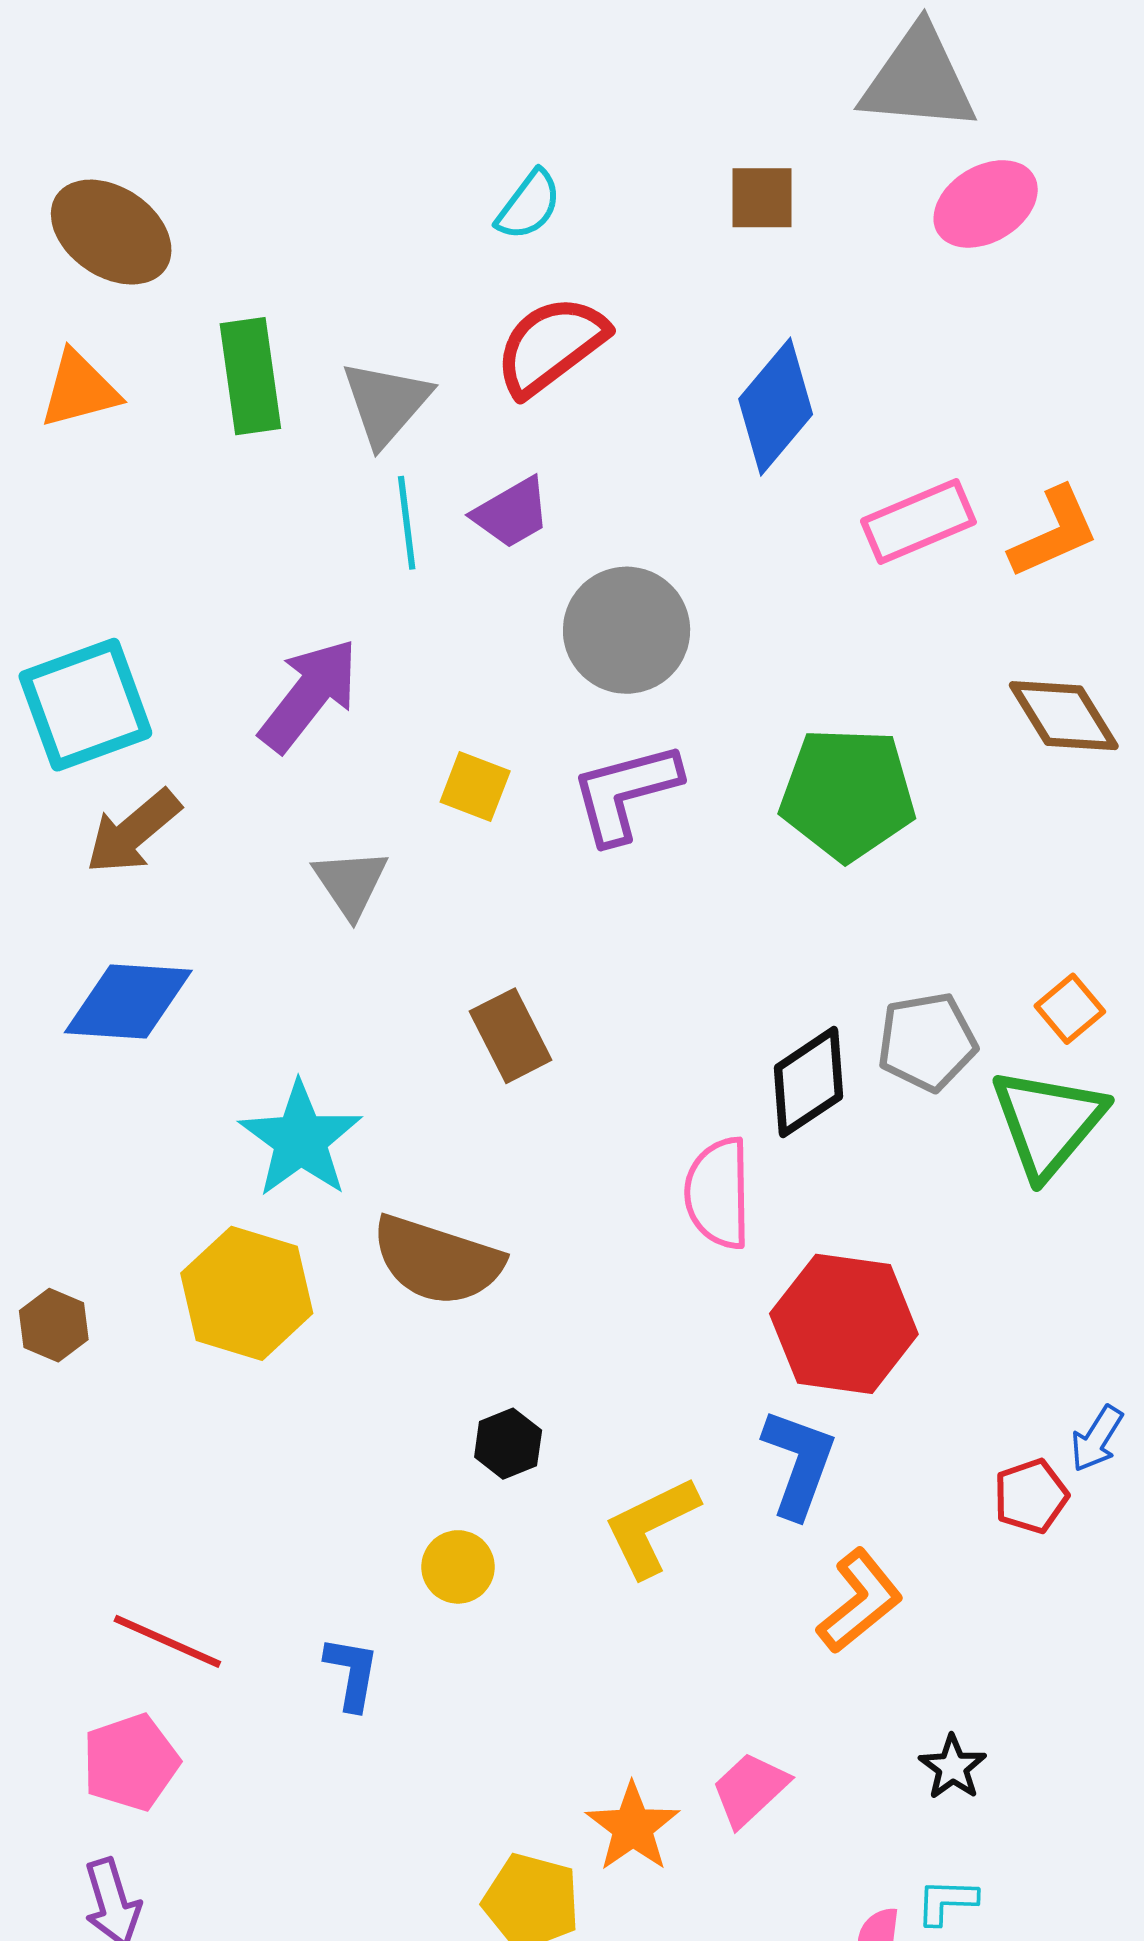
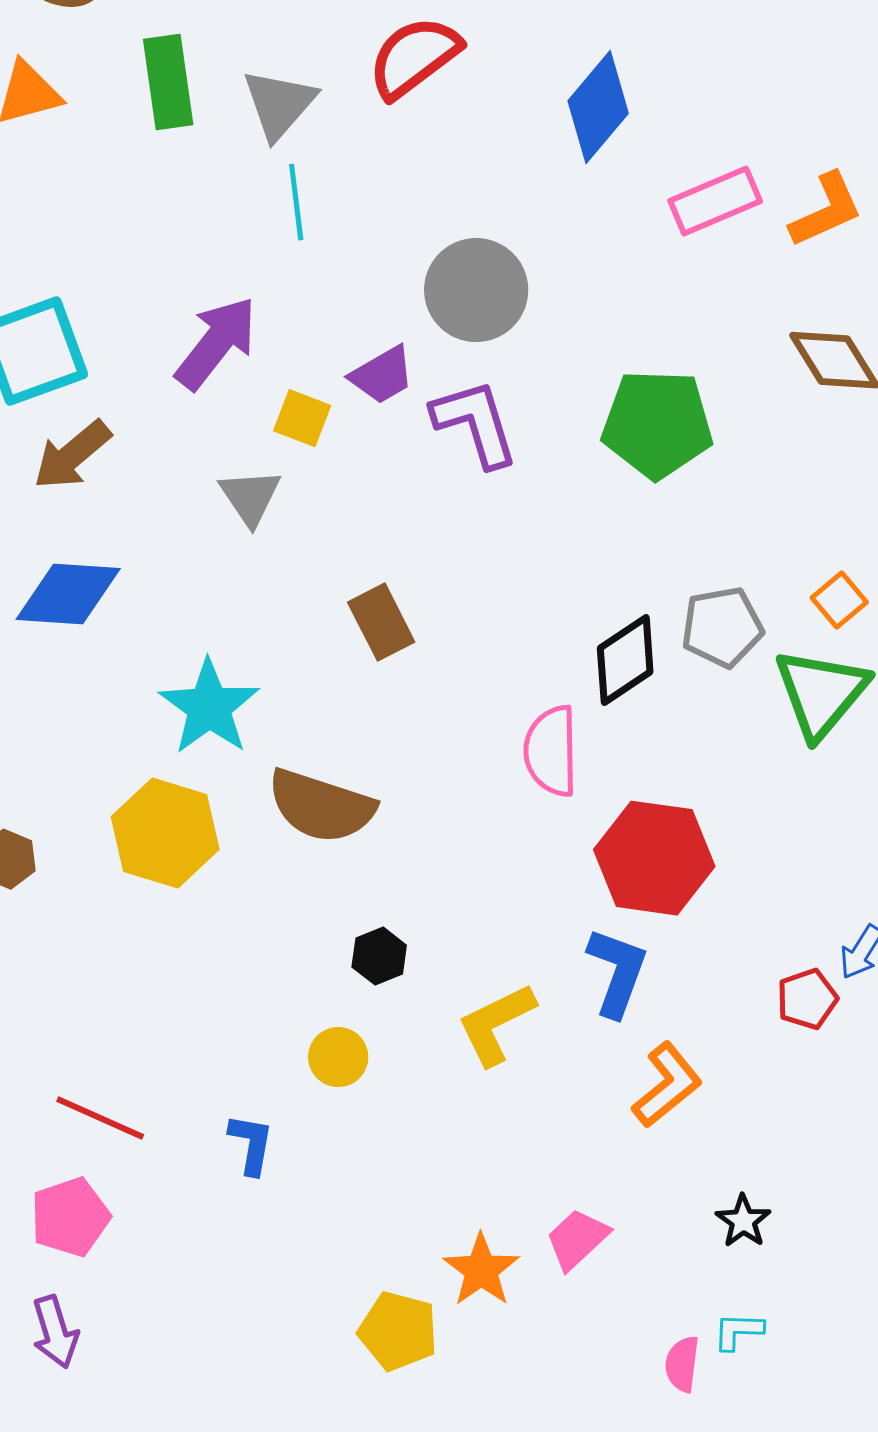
purple trapezoid: (512, 513) -> (382, 375), moved
yellow square: (475, 787) -> (302, 418), moved
purple L-shape: (625, 793) -> (475, 423), turned 88

